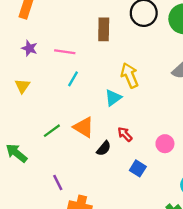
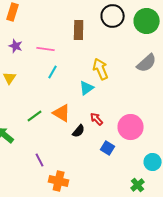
pink circle: (165, 144) -> (131, 127), size x1.6

